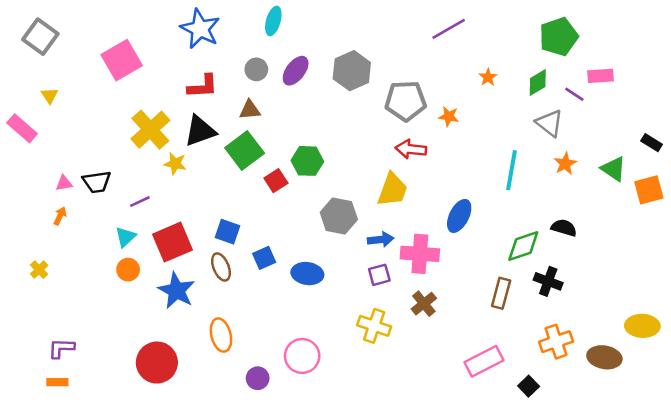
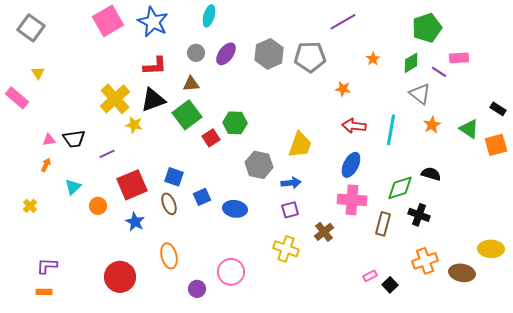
pink square: (122, 60) -> (108, 21), moved
gray pentagon: (406, 101) -> (310, 57), moved
red arrow: (411, 149) -> (354, 126), moved
cyan triangle: (125, 237) -> (73, 187), moved
pink cross: (420, 254) -> (352, 200), moved
blue star: (176, 291) -> (135, 222), size x0.7
pink rectangle: (484, 361) -> (370, 276), size x0.5
black square: (529, 386) -> (390, 285), moved

